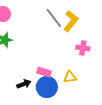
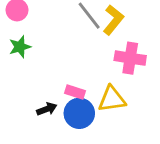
pink cross: (83, 48) -> (130, 58), size x1.5
yellow triangle: (70, 77) -> (112, 99), size x1.5

